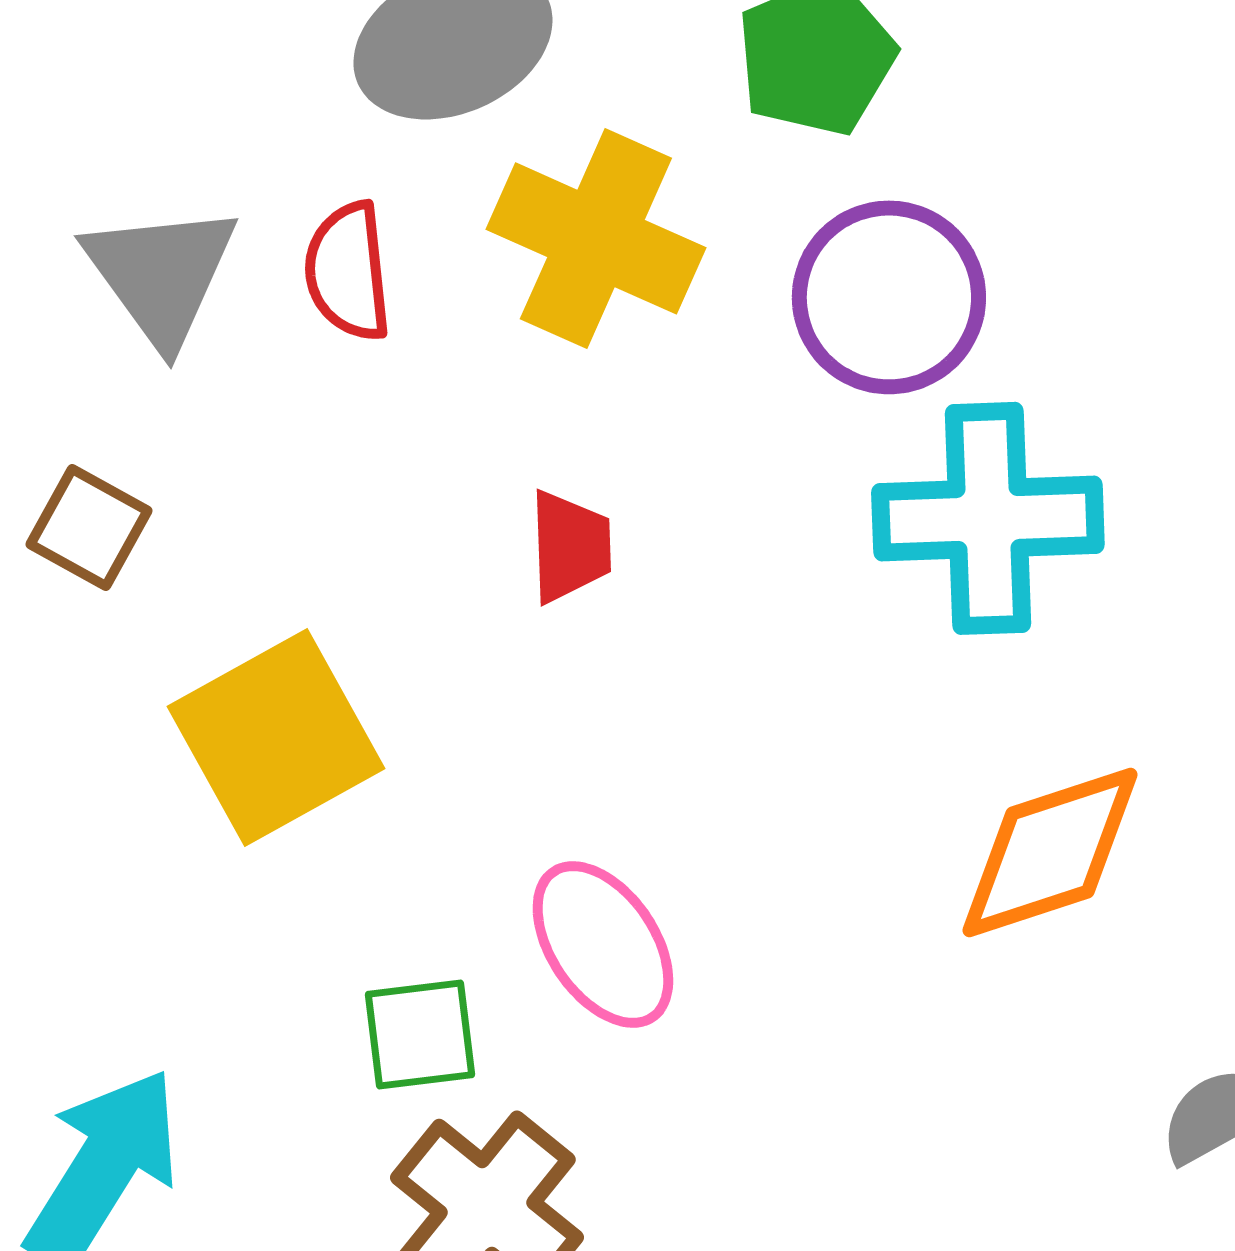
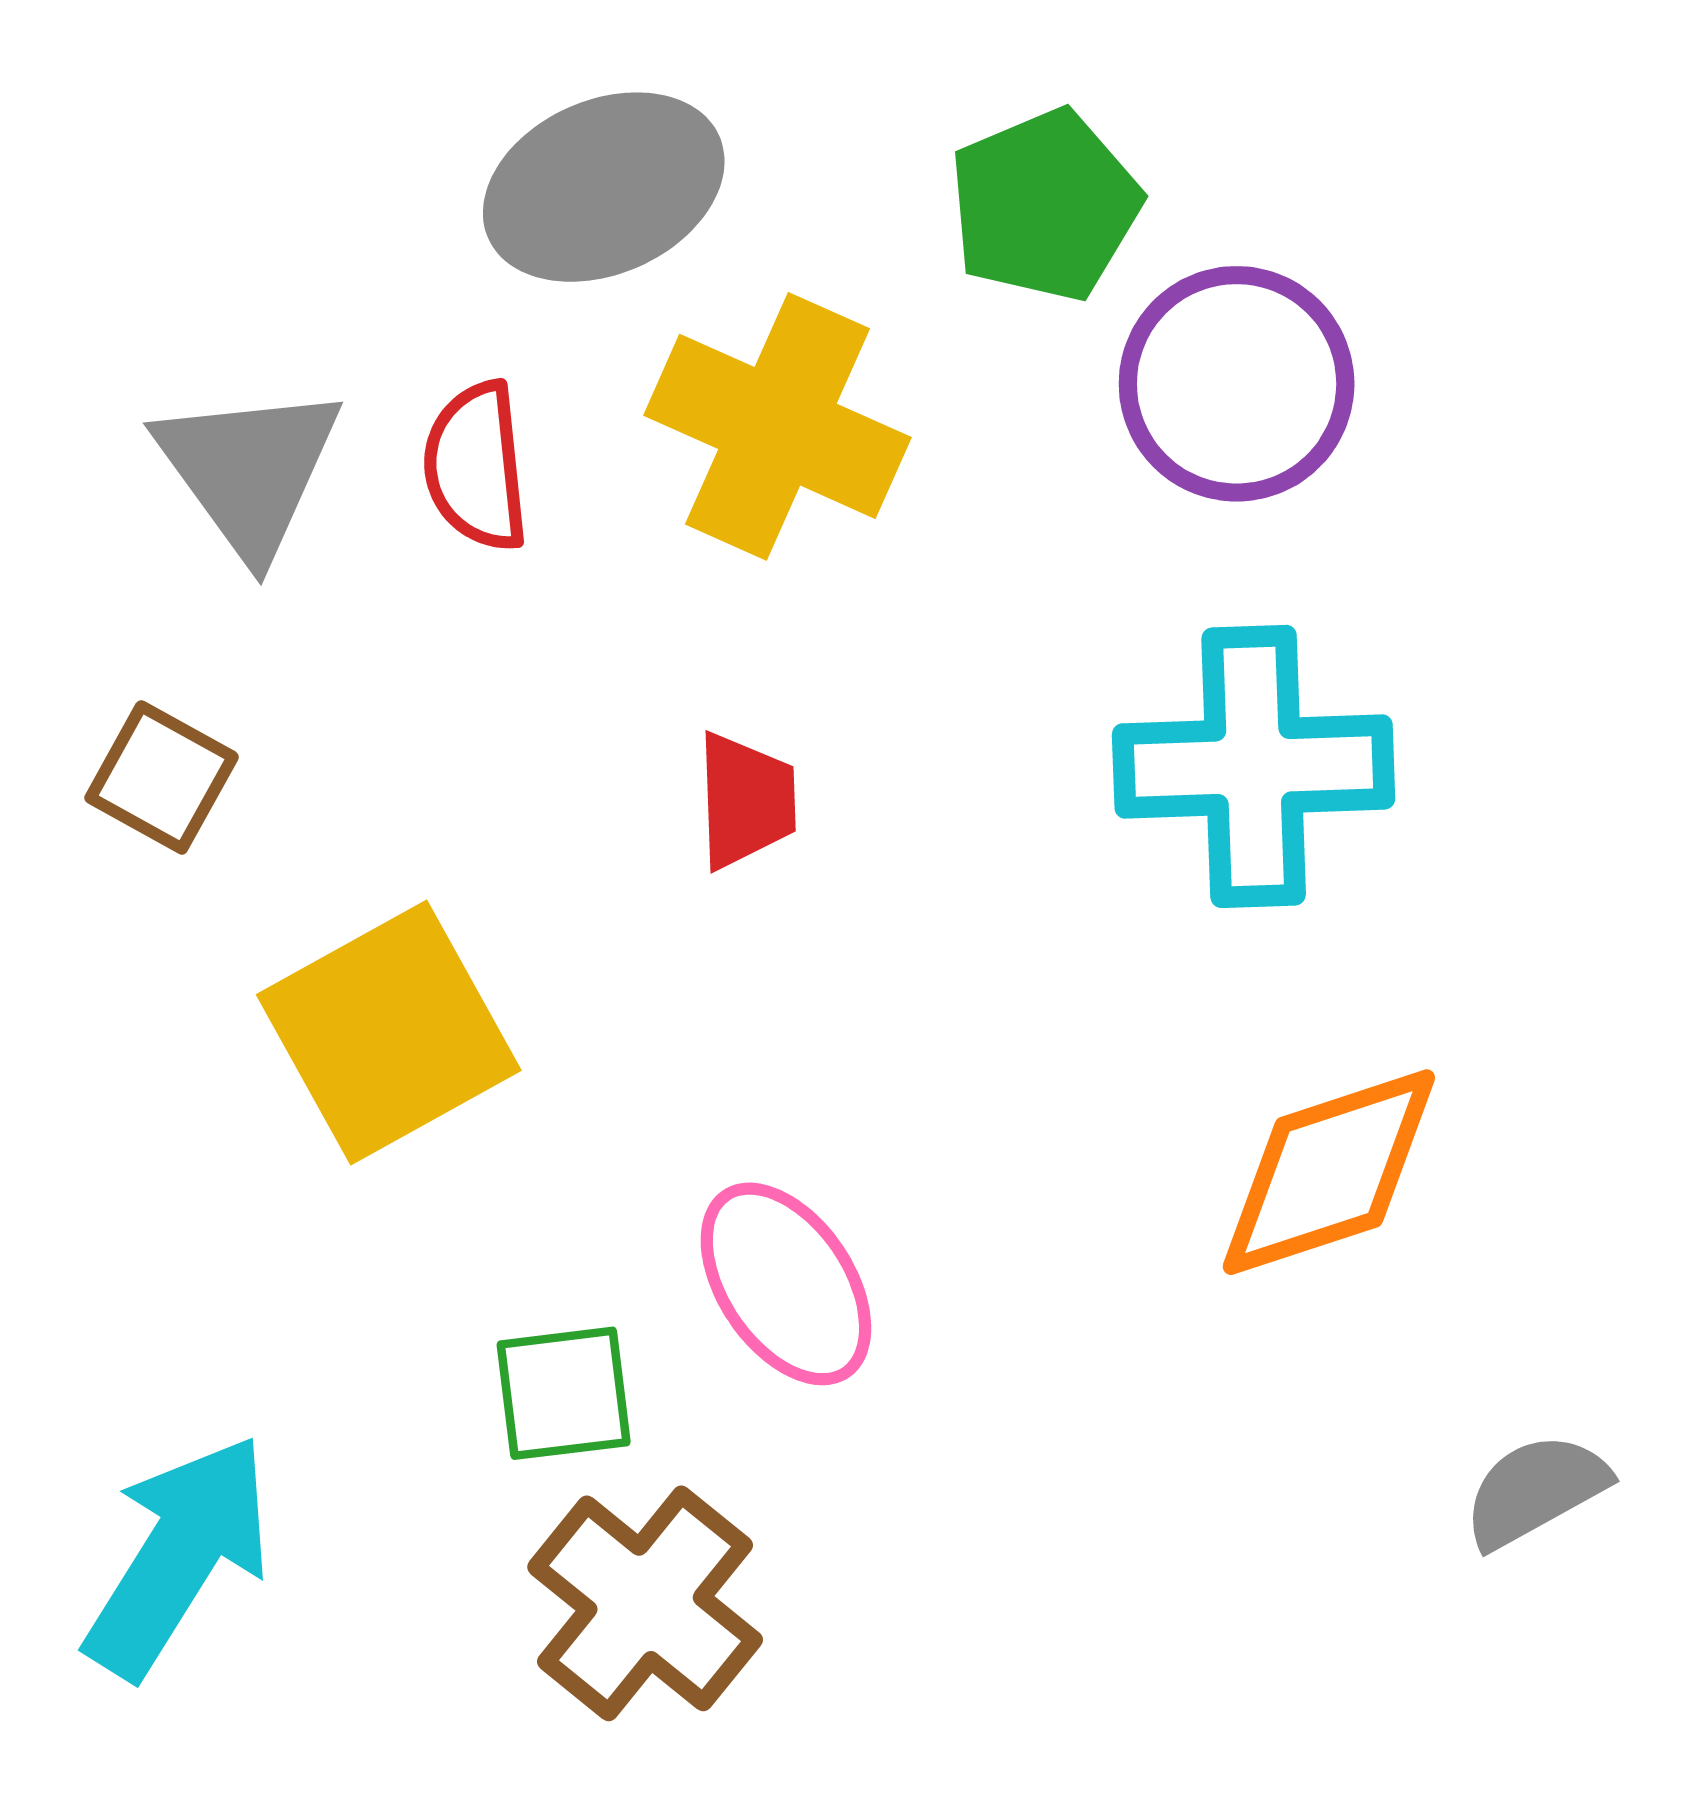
purple circle: (889, 297) -> (1237, 384), moved

